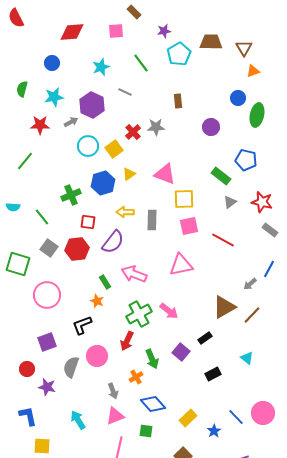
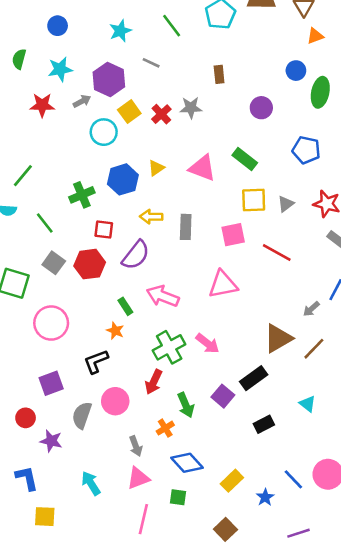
yellow square: (114, 149) -> (129, 112), moved
green line: (25, 161) -> (23, 176), moved
green rectangle: (221, 176) -> (245, 159), moved
yellow square: (184, 199) -> (254, 200), moved
black rectangle: (205, 338) -> (254, 378), size x1.5

